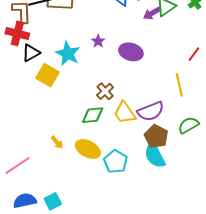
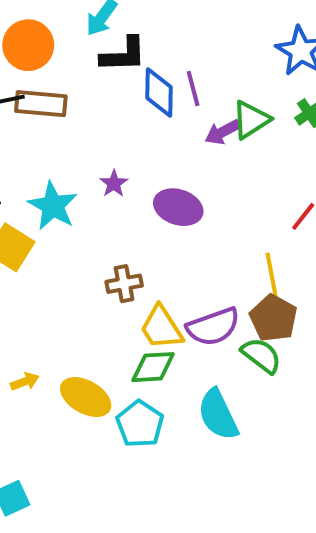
brown cross: (105, 91) -> (124, 284), turned 30
green diamond: (93, 115) -> (153, 367), moved
green semicircle: (188, 125) -> (261, 355), moved, turned 65
brown pentagon: (156, 136) -> (273, 318), moved
yellow arrow: (57, 142) -> (25, 382), turned -72

